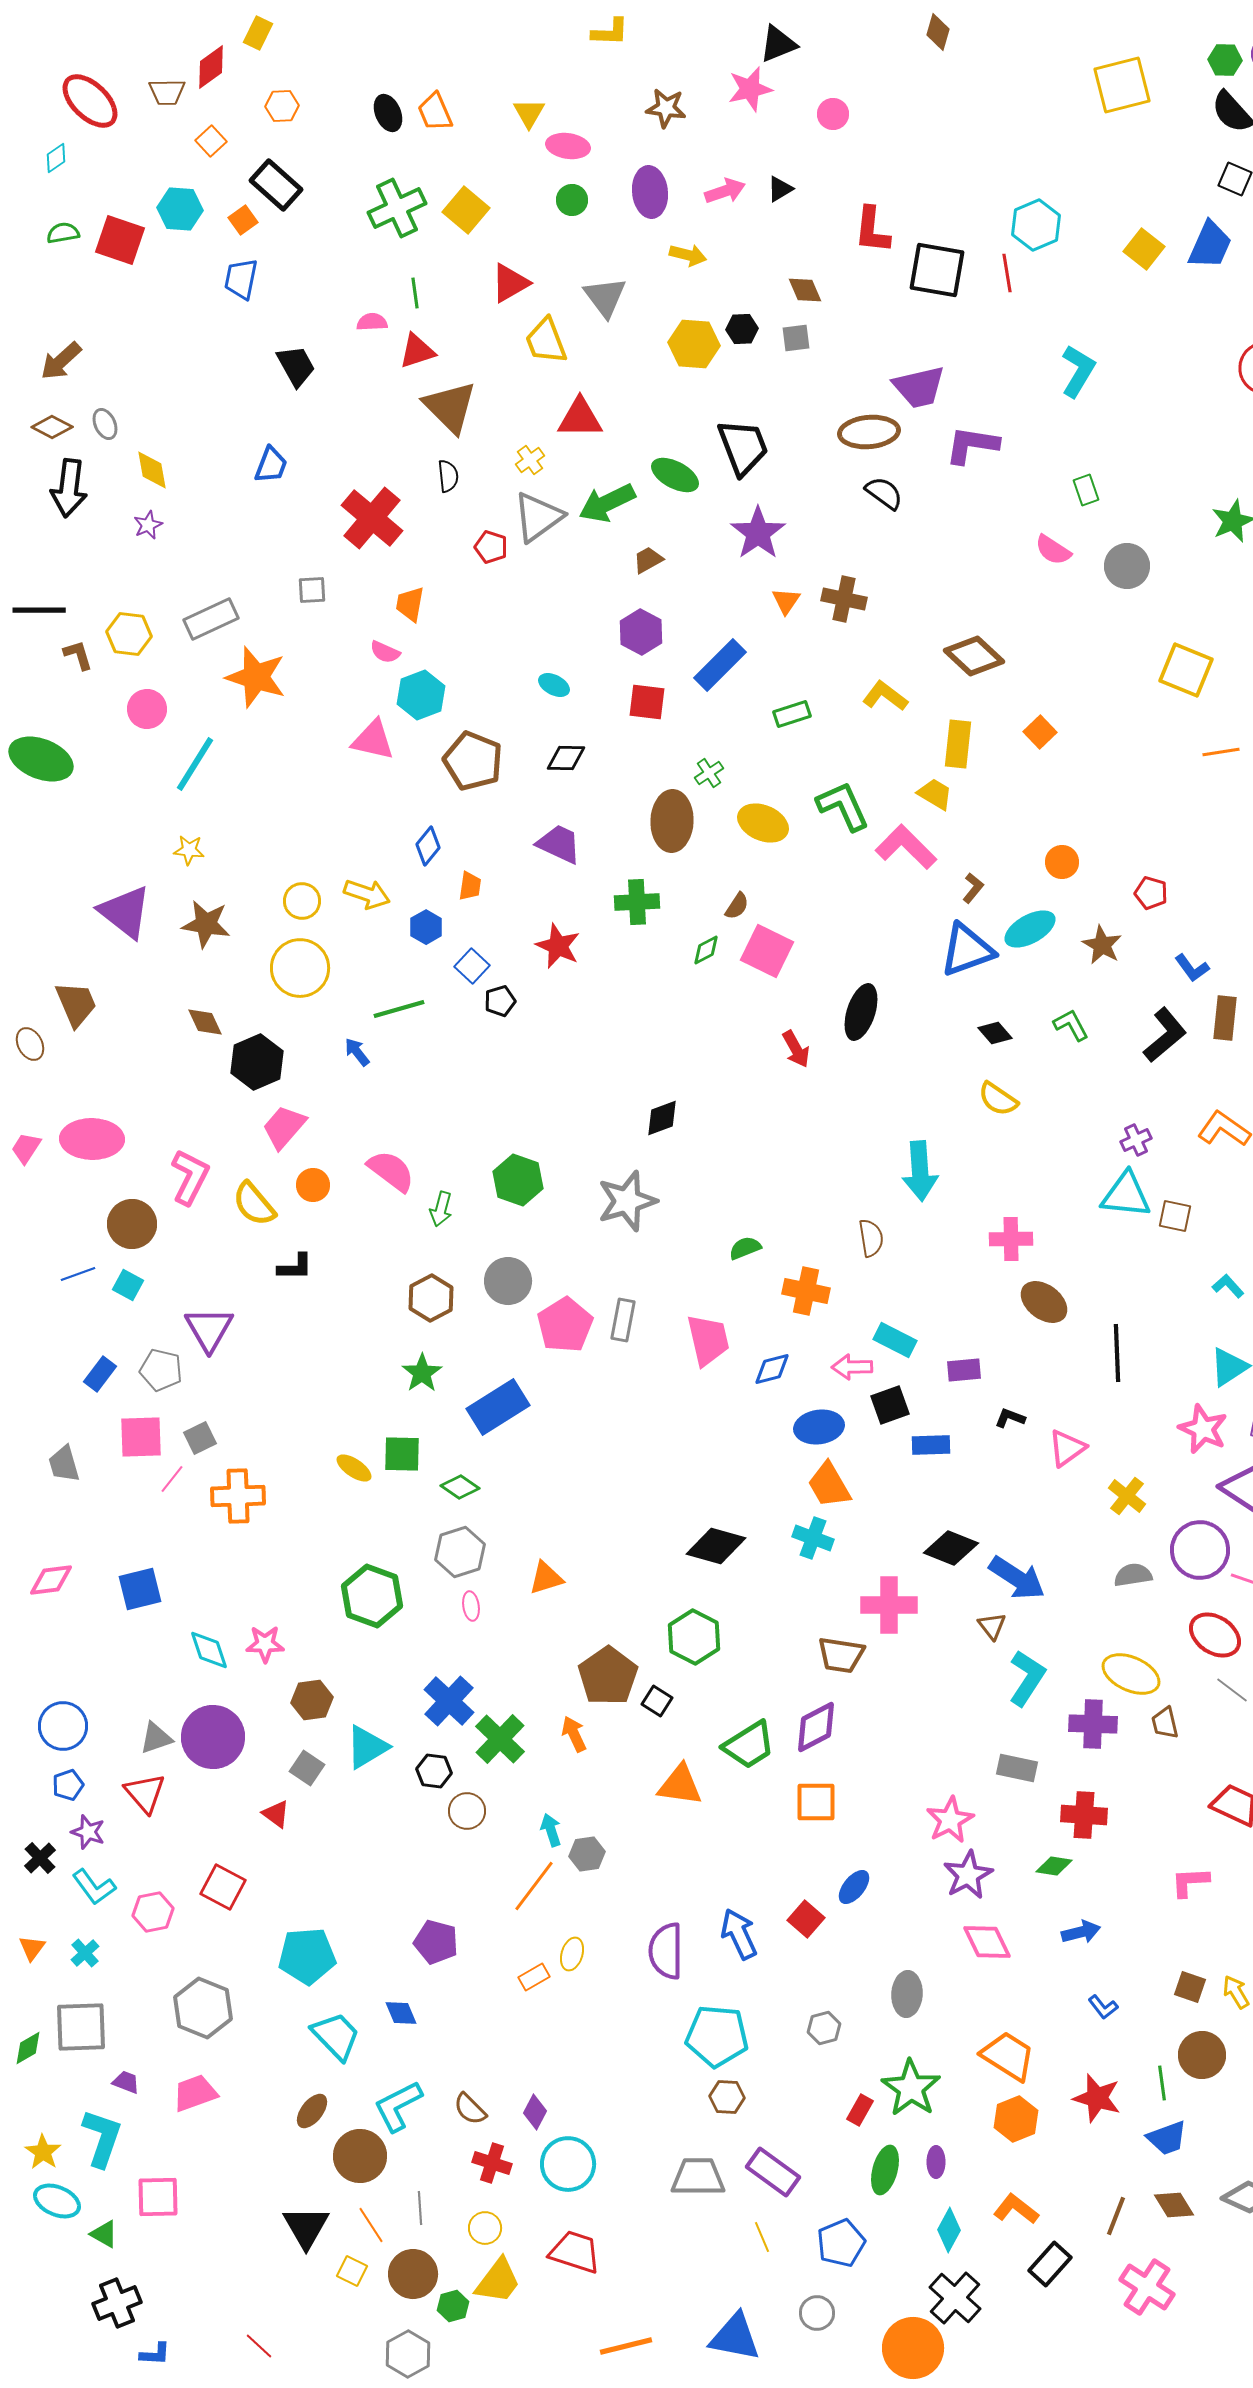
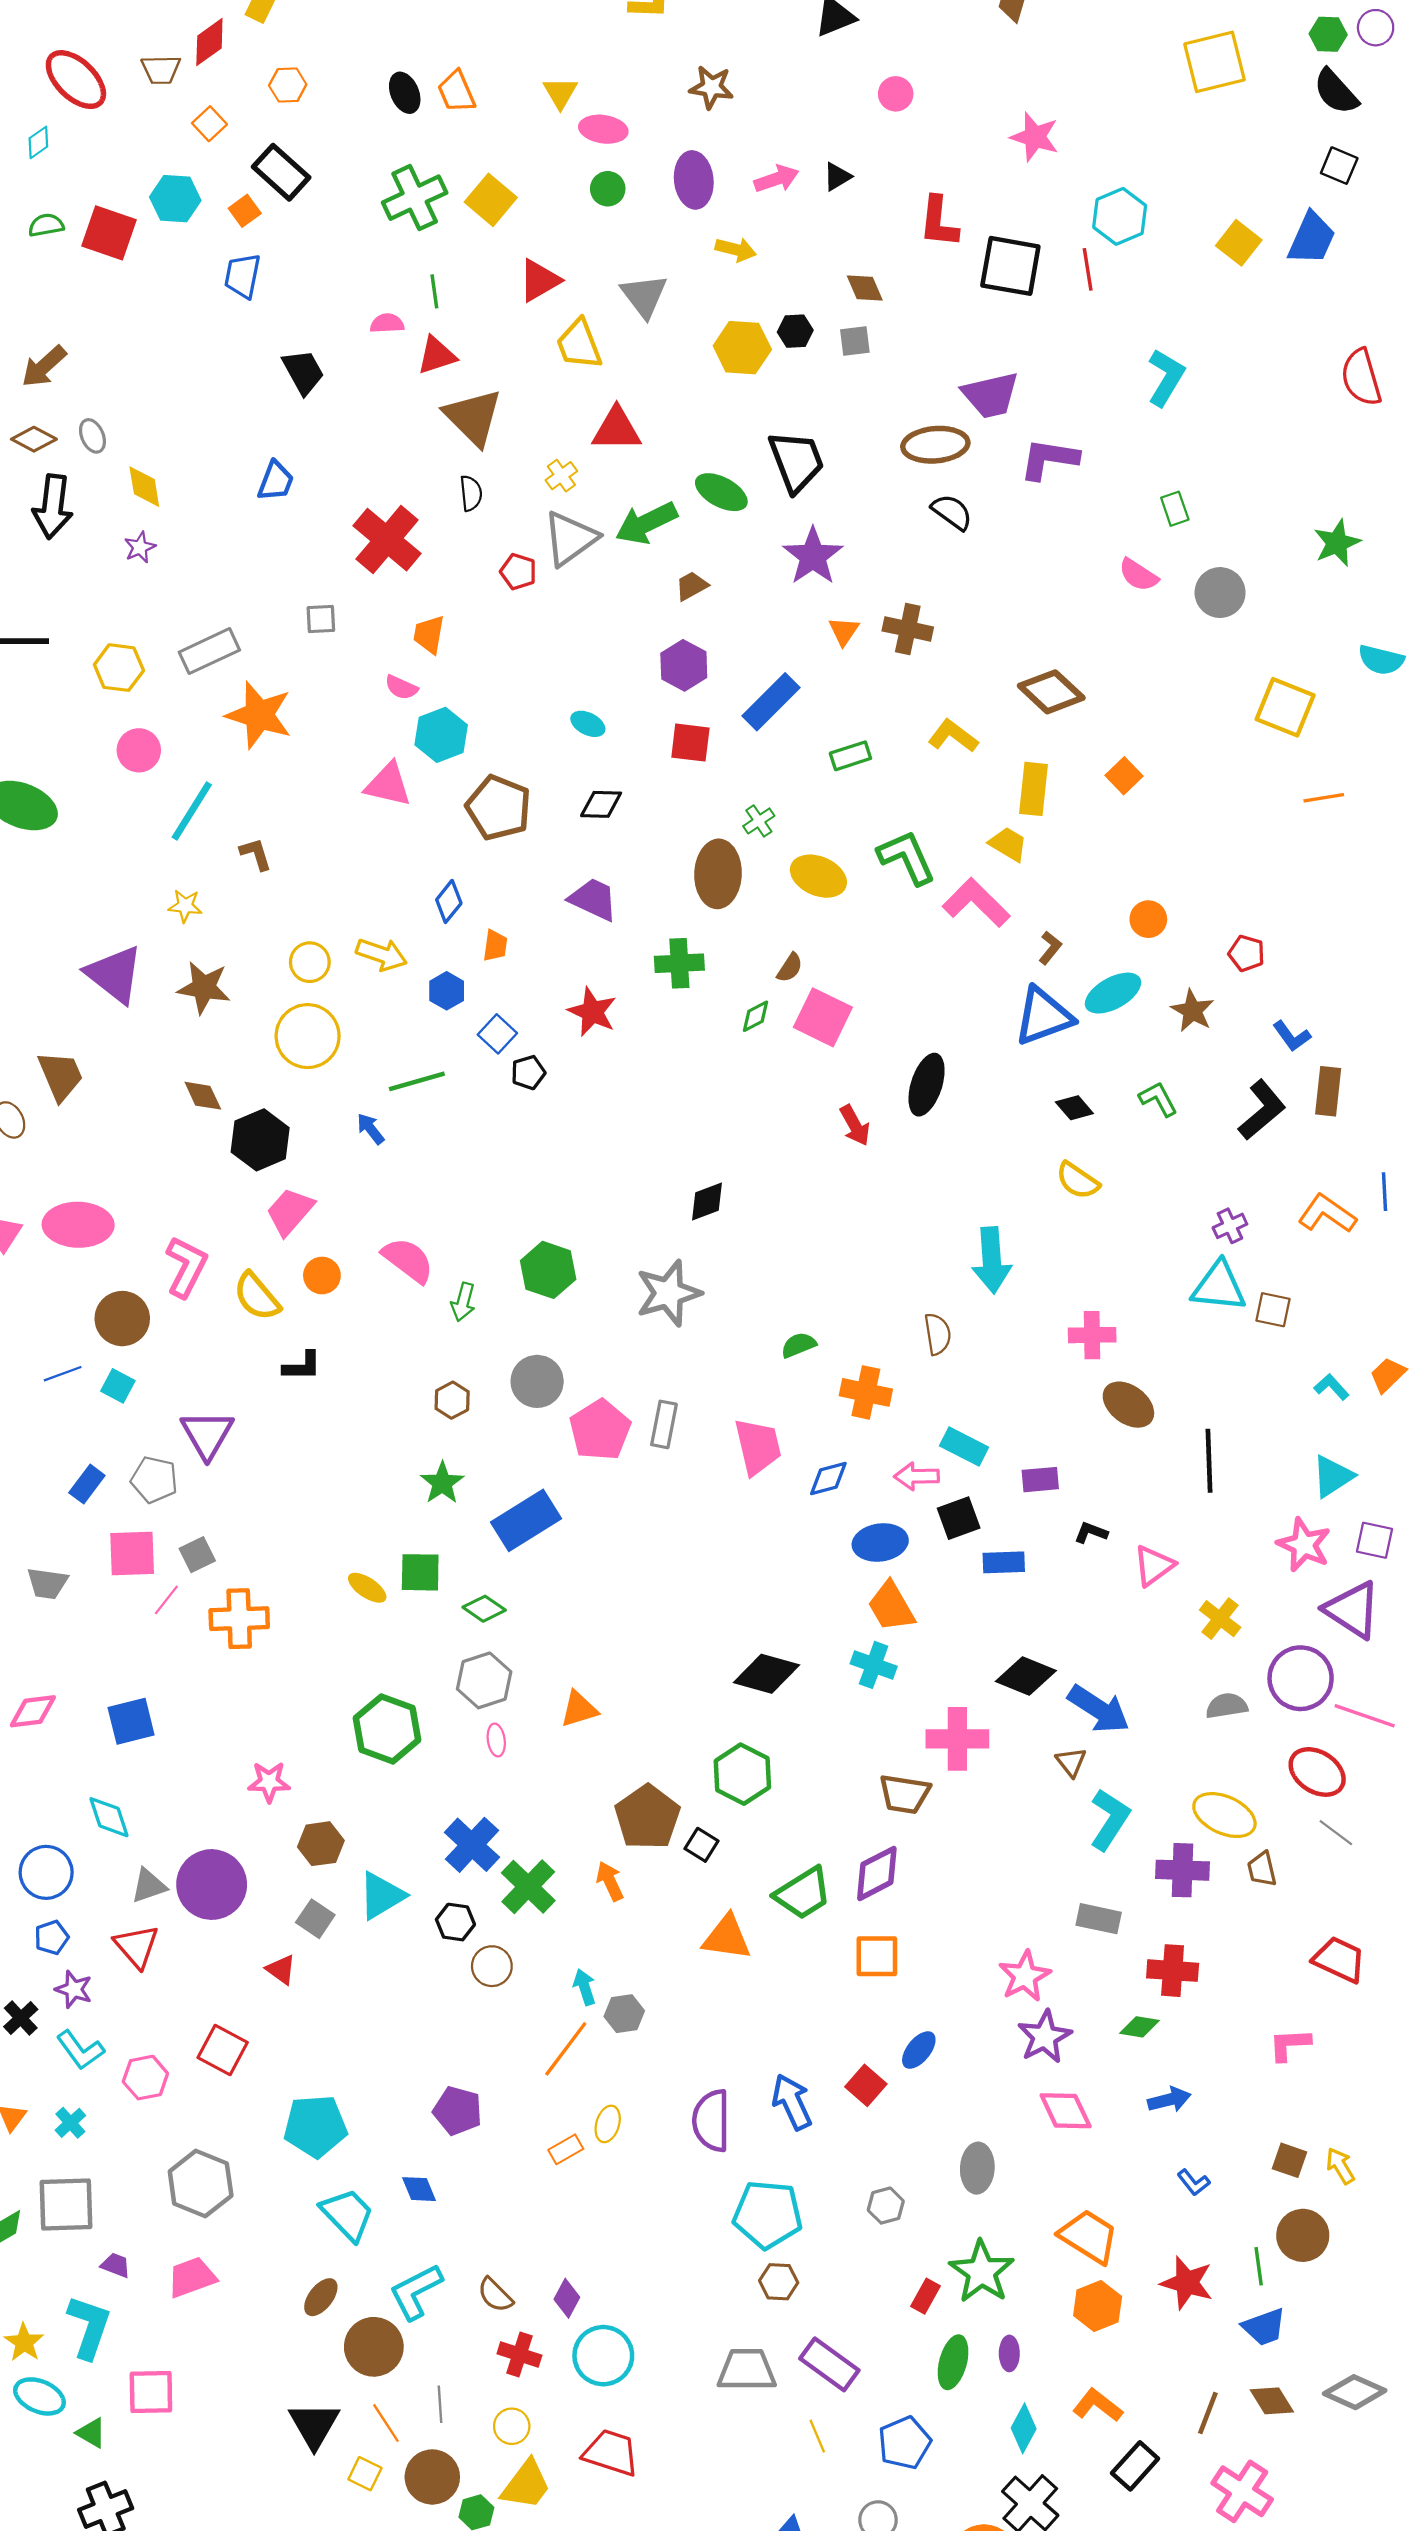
pink star: (750, 89) -> (1035, 137), moved, turned 30
brown L-shape: (78, 655) -> (256, 854), moved
brown hexagon: (431, 1298) -> (452, 1400), size x0.7
gray trapezoid: (64, 1464) -> (47, 1583), turned -66
cyan diamond: (209, 1650) -> (109, 1817), moved

